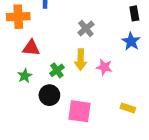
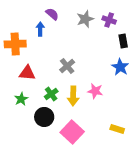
gray cross: (86, 28) -> (67, 66), moved
yellow arrow: (81, 60) -> (73, 96), moved
pink square: (80, 111) -> (72, 132), turned 35

